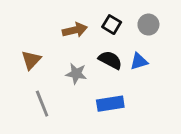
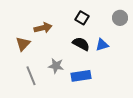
gray circle: (148, 25) -> (120, 18), moved
brown arrow: (75, 30) -> (43, 28), moved
gray star: (76, 74) -> (56, 66), moved

